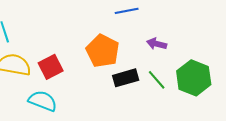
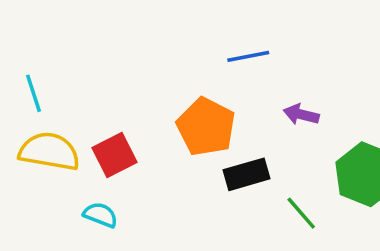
green line: (157, 80) -> (301, 213), moved
cyan semicircle: (43, 101) -> (100, 215), size x0.7

